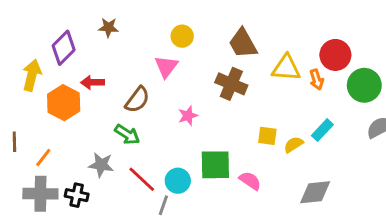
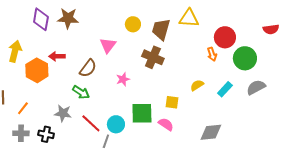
brown star: (108, 27) -> (68, 18), size x1.5
yellow circle: (182, 36) -> (133, 24), moved
brown trapezoid: (243, 43) -> (161, 29), turned 45
purple diamond: (64, 48) -> (41, 19), moved, turned -35
yellow triangle: (286, 68) -> (189, 18), moved
cyan rectangle: (322, 130) -> (225, 89), moved
yellow square: (267, 136) -> (172, 102), moved
yellow semicircle: (293, 145) -> (197, 85), moved
gray cross: (40, 194) -> (21, 133), size x0.7

